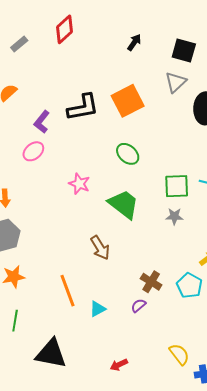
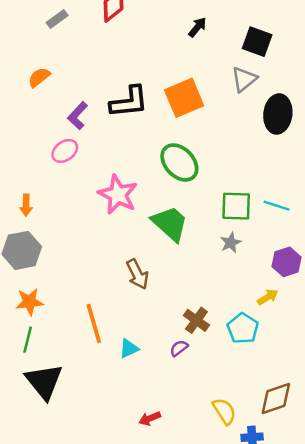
green ellipse: (128, 154) -> (179, 162), size x1.4
pink star: (79, 184) -> (118, 195), size x1.5
gray star: (174, 216) -> (231, 243), turned -30
green line: (15, 321) -> (28, 340), moved
black triangle: (51, 354) -> (44, 381), moved, turned 36

